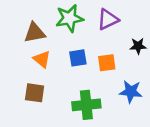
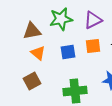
orange square: (107, 63) -> (93, 46), moved
brown square: (35, 93) -> (32, 81), turned -36

